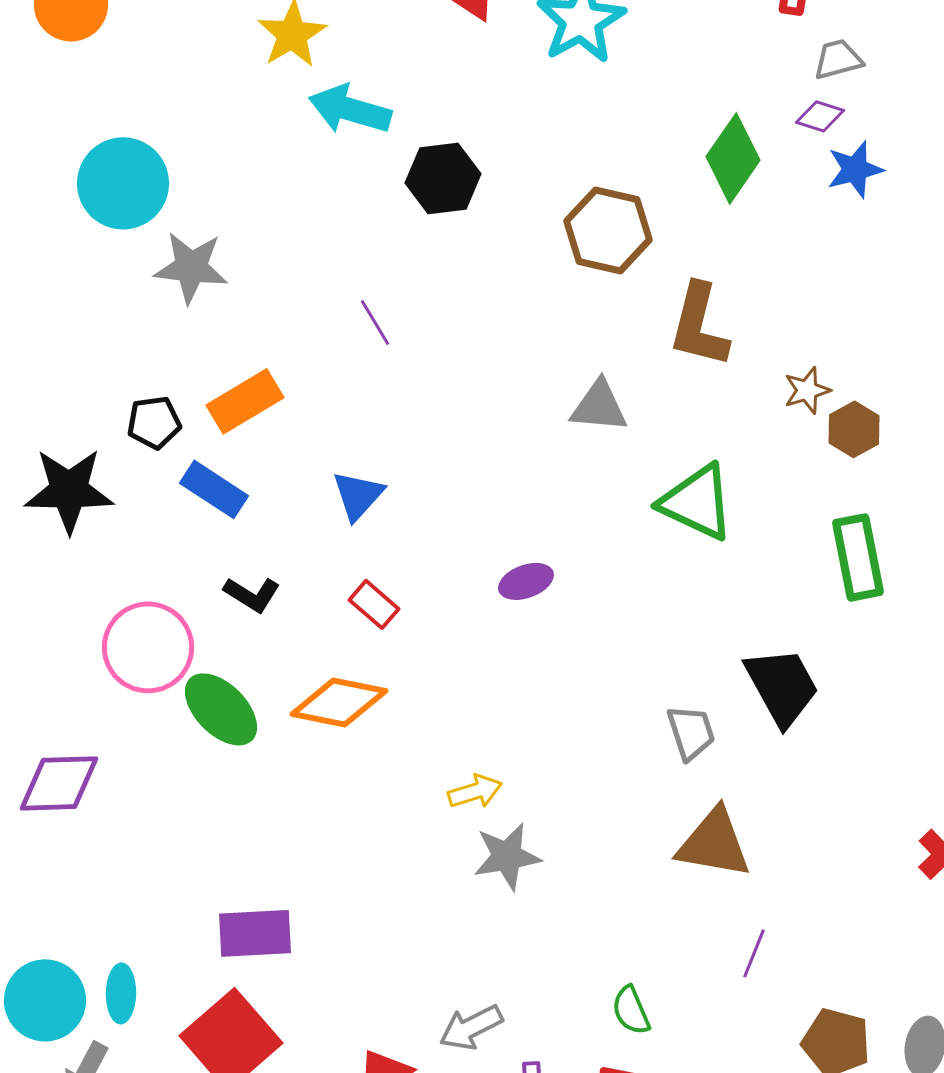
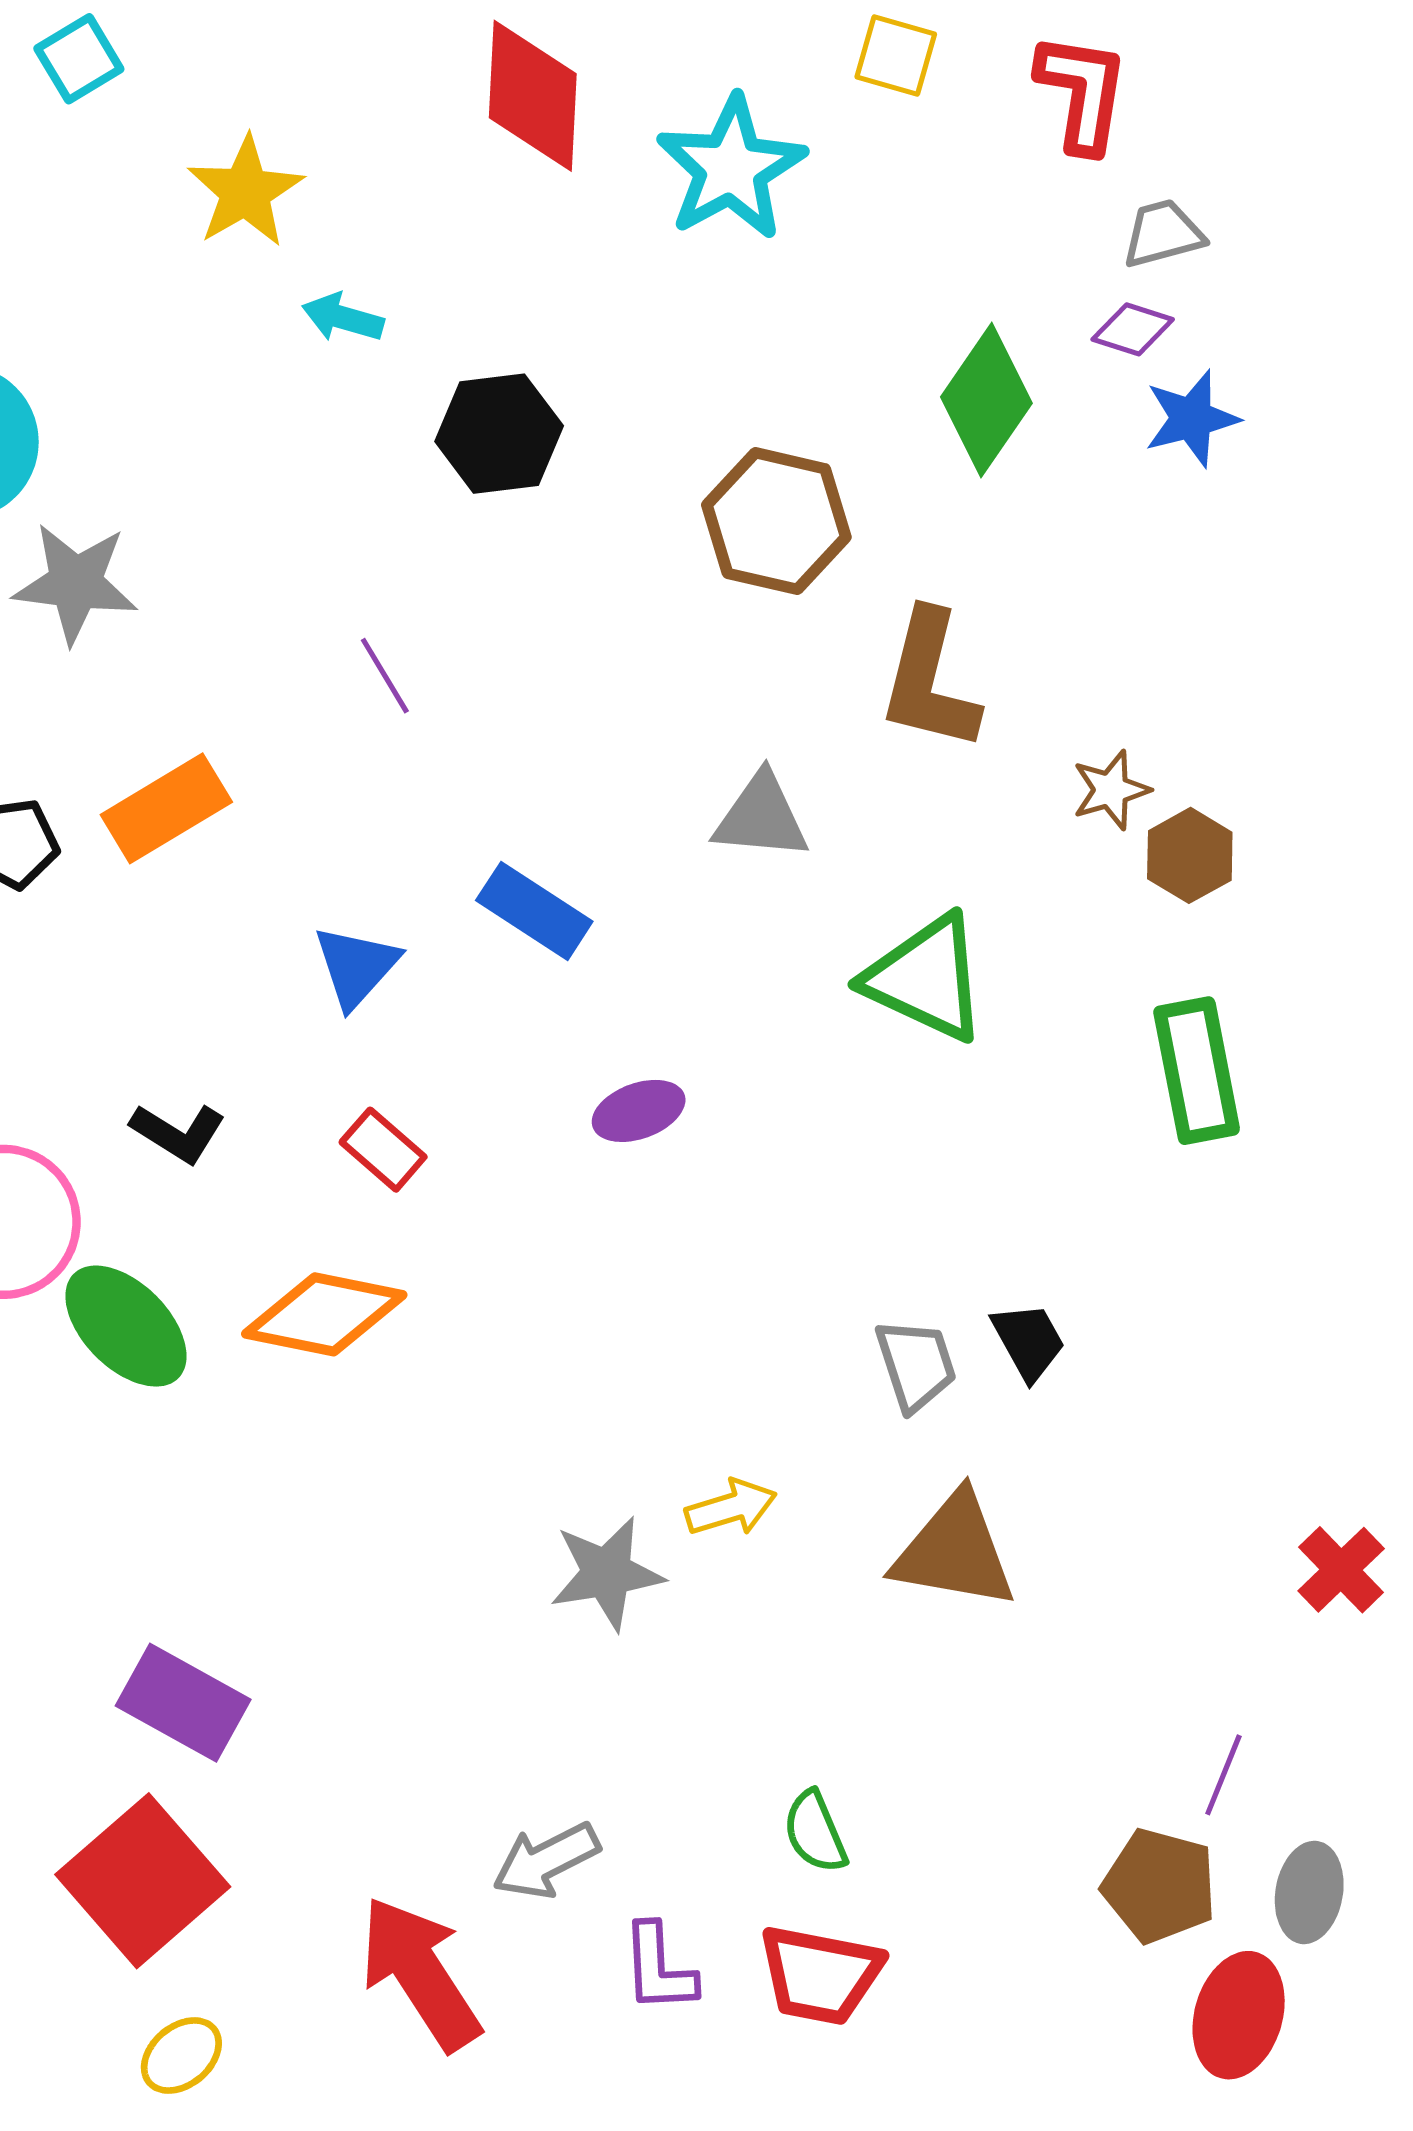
cyan arrow: (350, 109) -> (343, 318), size x0.6
blue rectangle: (214, 489) -> (534, 911), moved
black trapezoid: (782, 686) -> (1028, 1341), moved, size x0.6
yellow arrow: (475, 791) -> (731, 1508), moved
purple rectangle: (255, 933) -> (183, 1703), turned 32
purple line: (754, 953) -> (1223, 1775), moved

